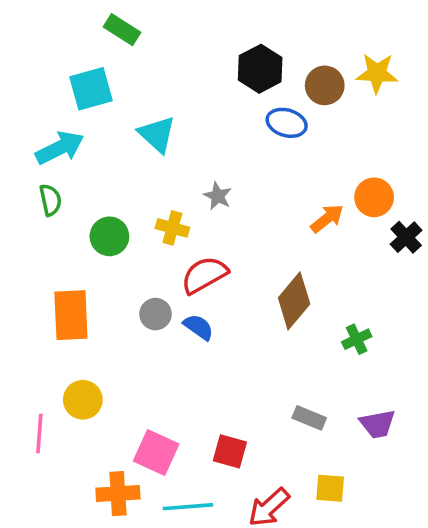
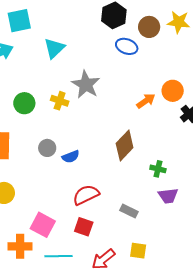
cyan triangle: (157, 134) -> (54, 48), turned 30
gray star: (218, 196) -> (86, 85), size x1.8
red semicircle: (204, 275) -> (86, 195), moved
blue semicircle: (199, 327) -> (71, 157), turned 120
green cross: (357, 339) -> (158, 169), turned 35
purple trapezoid: (377, 424) -> (168, 196), moved

